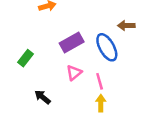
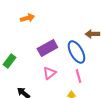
pink line: (100, 81) -> (78, 76), moved

